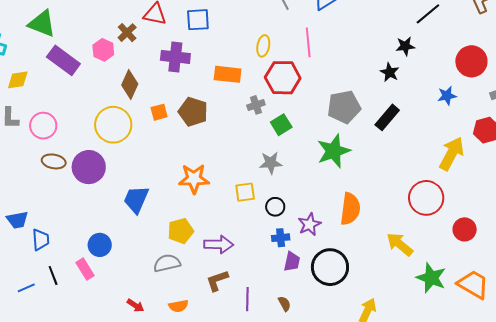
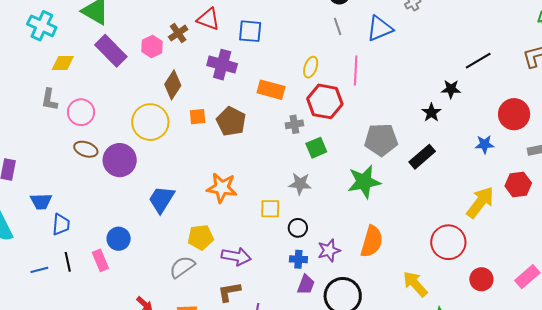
gray semicircle: (167, 263) -> (182, 267), turned -32

